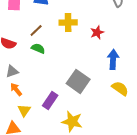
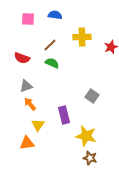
gray square: (78, 81) -> (92, 96), size x0.6
purple rectangle: (50, 100) -> (64, 115), turned -48

